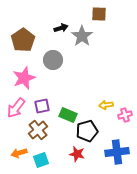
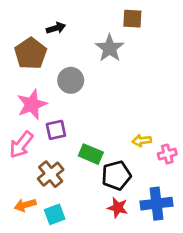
black arrow: (61, 28) -> (56, 28), moved
purple square: (42, 106) -> (56, 130), moved
red star: (77, 154) -> (118, 208), moved

